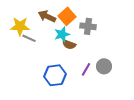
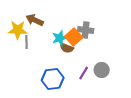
brown arrow: (47, 16) -> (35, 20), moved
orange square: (67, 16) -> (74, 37), moved
gray line: (29, 38) -> (27, 42), turned 64

